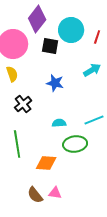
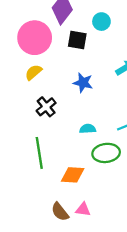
cyan circle: (71, 30) -> (101, 22), size x0.6
yellow semicircle: (12, 74) -> (33, 72), turned -112

